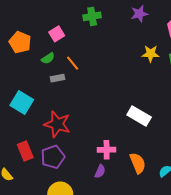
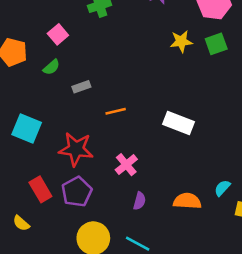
orange line: (73, 63) -> (116, 111), moved, turned -56
gray rectangle: (58, 78) -> (81, 87), moved
pink cross: (107, 150) -> (126, 165), moved, turned -30
orange semicircle: (138, 163) -> (187, 201), moved, turned -55

